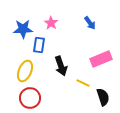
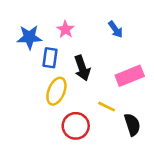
black arrow: (61, 66) -> (82, 68), moved
yellow ellipse: (25, 71) -> (56, 91), moved
red circle: (30, 98) -> (76, 126), moved

